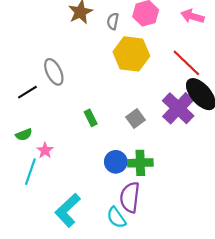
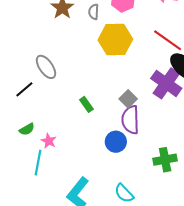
green cross: (140, 163) -> (165, 160), moved
purple semicircle: (130, 197) -> (130, 120), moved

